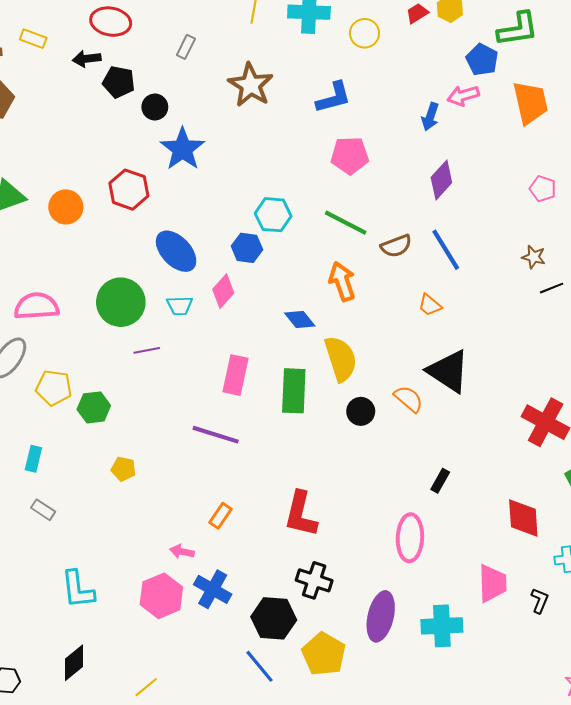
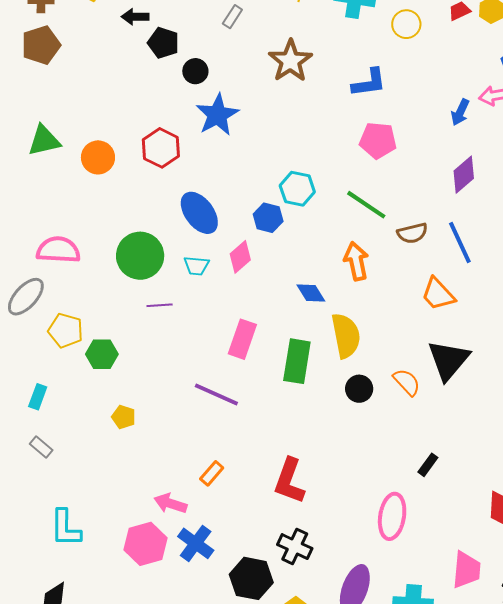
orange trapezoid: (430, 305) -> (438, 294), size x1.5
black triangle: (448, 371) -> (448, 360), turned 30
pink arrow: (182, 552) -> (170, 503), size x1.4

